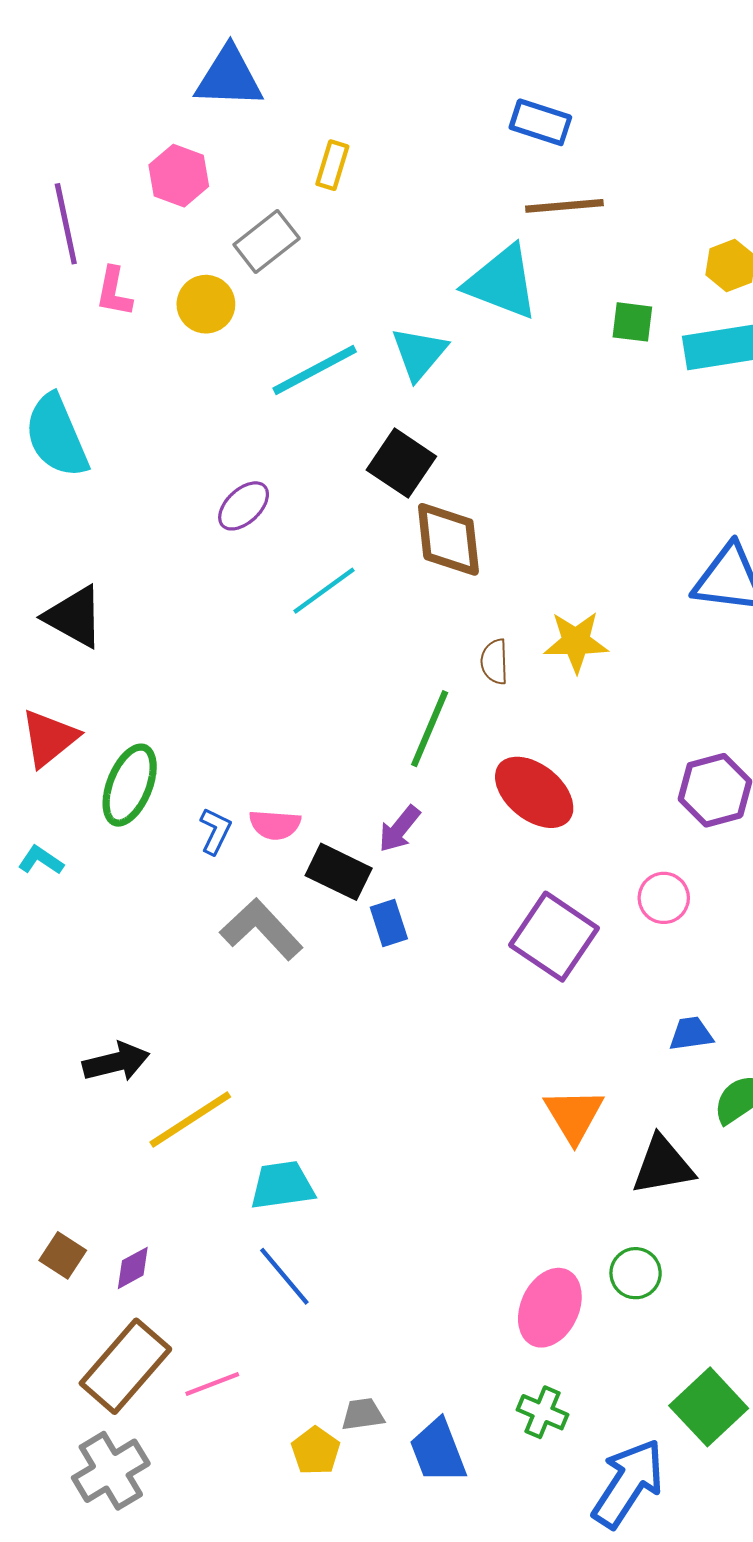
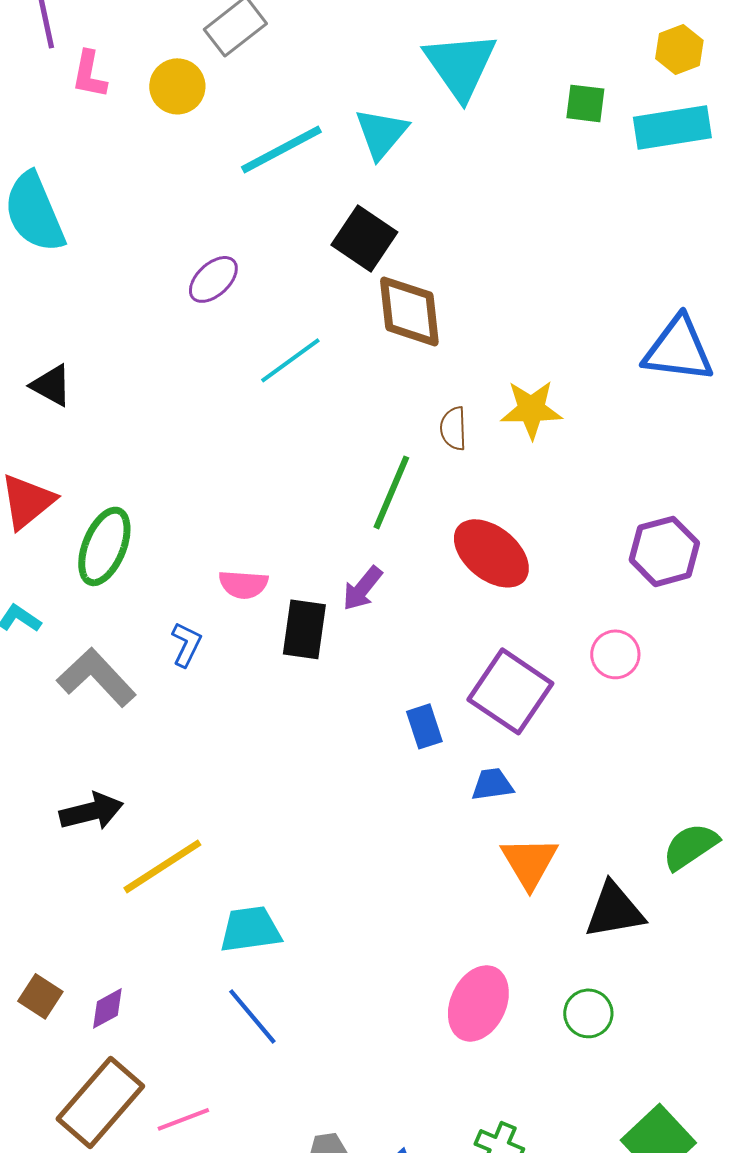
cyan triangle: (502, 282) -> (460, 65), turned 34
black triangle: (74, 617) -> (51, 385), size x0.7
blue L-shape: (215, 831) -> (186, 644), moved
black rectangle: (339, 872) -> (304, 629), turned 72
blue rectangle: (389, 923) -> (424, 726), moved
gray L-shape: (261, 929) -> (96, 677), moved
blue trapezoid: (691, 1034) -> (492, 784), moved
pink ellipse: (550, 1308) -> (478, 1003), moved

